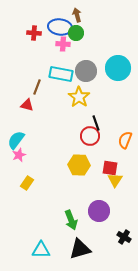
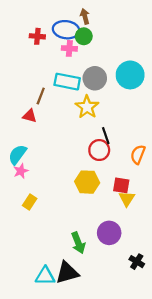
black triangle: (80, 249) -> (67, 273), moved

